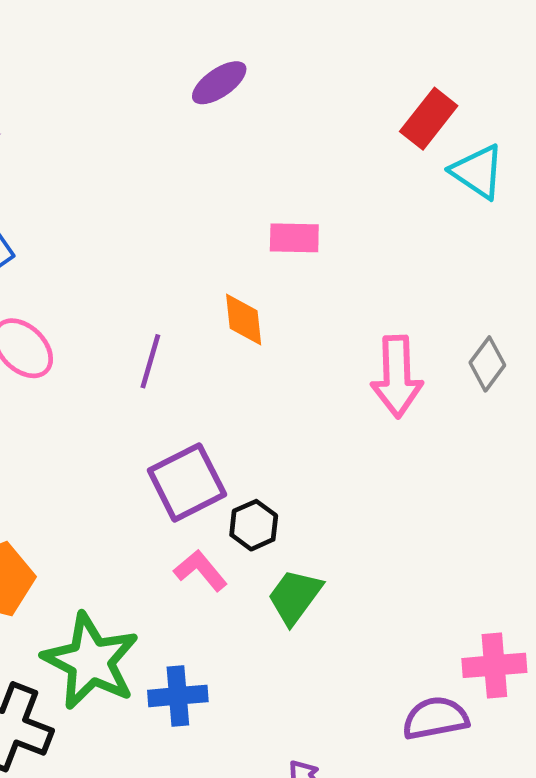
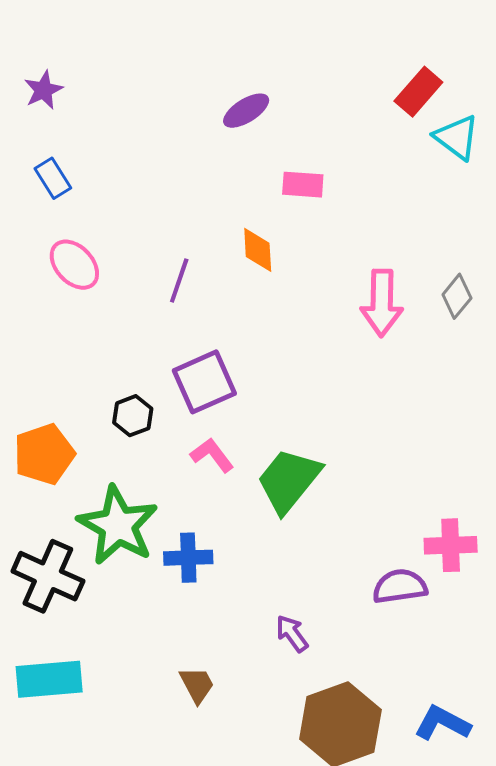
purple ellipse: (219, 83) -> (246, 111), moved
black hexagon: (254, 525) -> (133, 416), moved
green trapezoid: (295, 597) -> (289, 480), size x1.4

